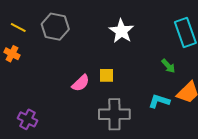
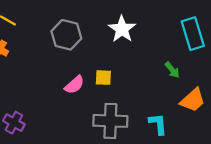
gray hexagon: (55, 27) -> (66, 35), moved
cyan L-shape: (159, 101) -> (158, 124), moved, turned 65

